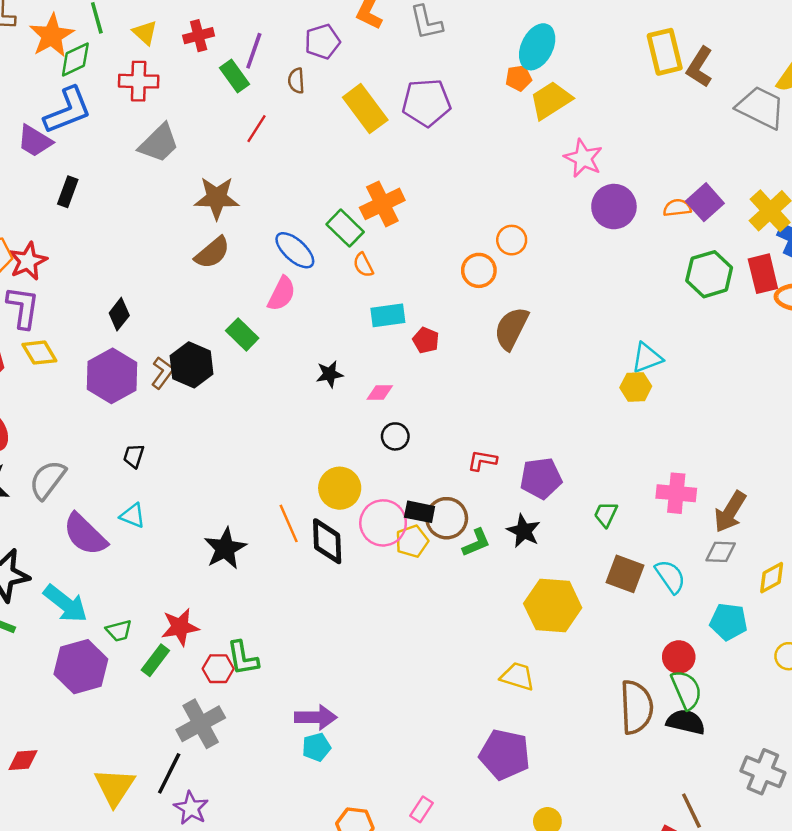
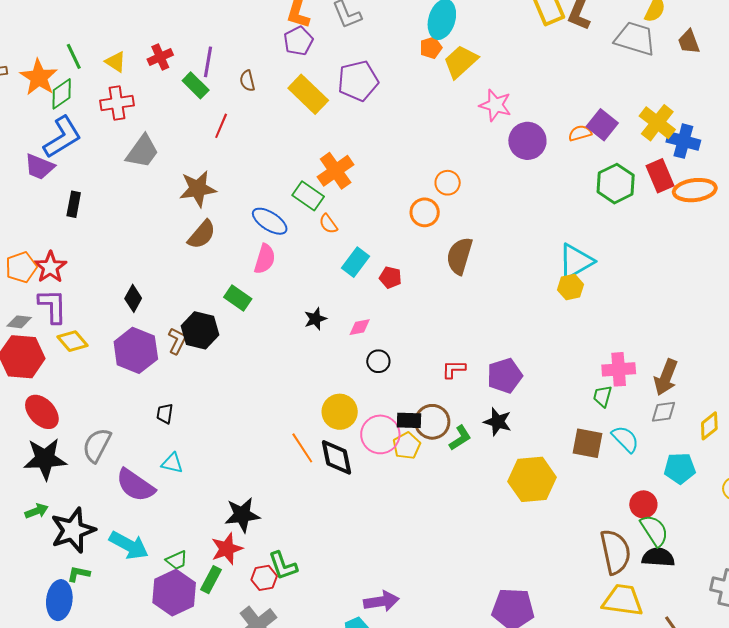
purple pentagon: (322, 42) -> (298, 41), moved
cyan rectangle: (388, 315) -> (356, 262), turned -36
cyan triangle: (647, 358) -> (576, 261), size x1.4
green trapezoid: (606, 514) -> (602, 396), moved
black star: (225, 548) -> (242, 515), moved, turned 30
purple hexagon: (81, 667) -> (174, 593), moved
yellow trapezoid: (518, 676) -> (623, 600), moved, size x1.4
purple arrow: (316, 717) -> (381, 601), moved

